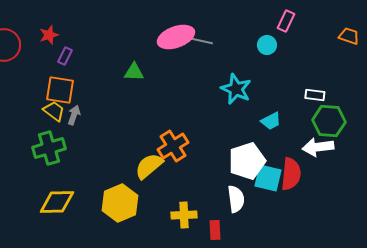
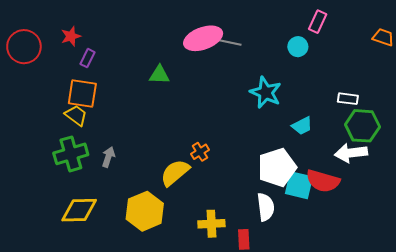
gray arrow: (74, 115) -> (108, 157), moved
orange cross: (173, 146) -> (200, 152), size x0.6
red semicircle: (291, 174) -> (323, 181), turned 100

